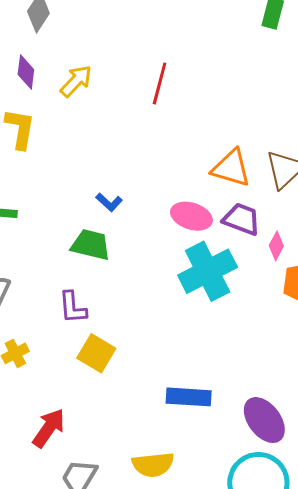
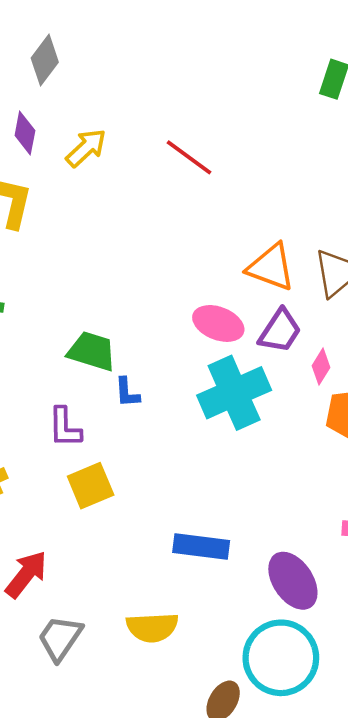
red line: (160, 84) -> (189, 157), turned -72
blue L-shape: (109, 202) -> (127, 392), moved, turned 40
purple trapezoid: (242, 219) -> (280, 331), turned 99
yellow square: (96, 353) -> (91, 486), turned 33

